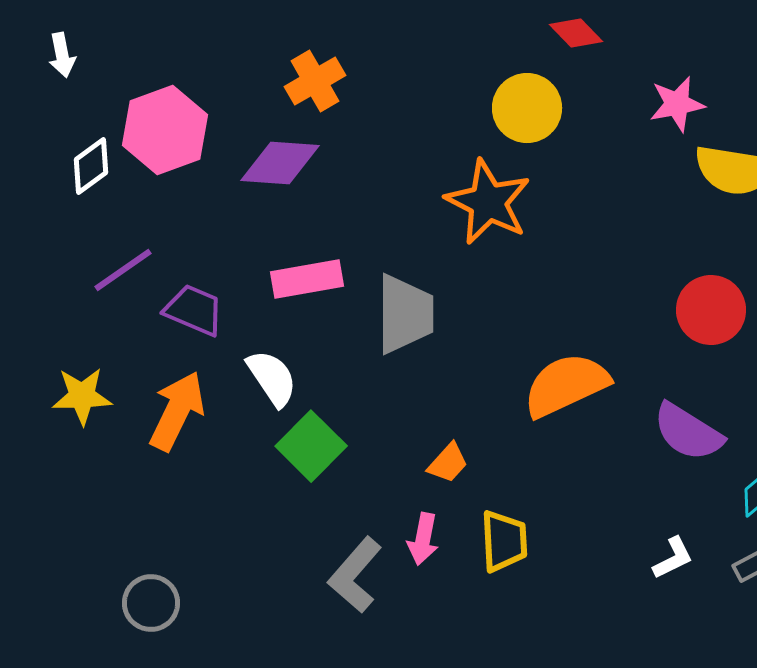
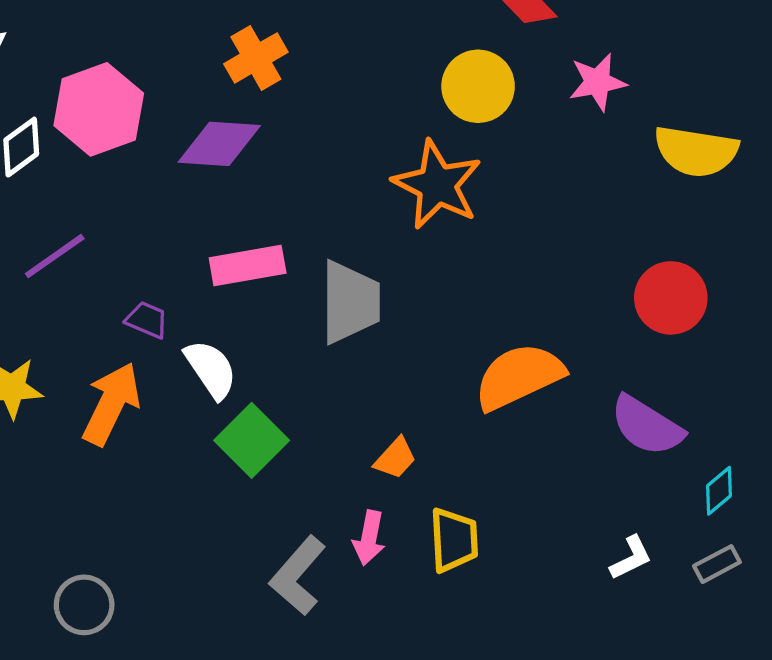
pink star: (677, 104) -> (597, 82), moved
purple trapezoid: (194, 310) -> (147, 320), moved, size x0.7

